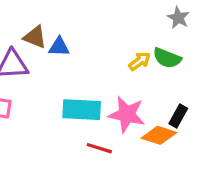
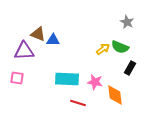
pink star: (127, 114) -> (95, 82), size x0.7
black rectangle: (178, 116) -> (130, 68), moved
orange diamond: (159, 135) -> (115, 95), turned 65

